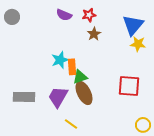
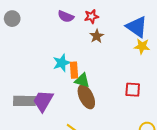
blue triangle: (133, 25) -> (137, 27), turned -35
green triangle: (80, 77) -> (82, 80), turned 35
red square: (129, 86) -> (133, 90), size x0.7
purple trapezoid: (58, 97) -> (43, 101), moved

